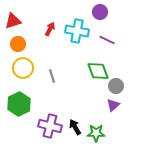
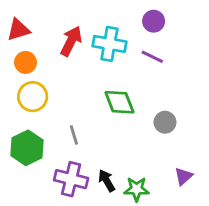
purple circle: (100, 12) -> (154, 21), moved
red arrow: (50, 29) -> (71, 41), size x1.5
green diamond: (98, 71) -> (119, 102), moved
gray line: (52, 76) -> (74, 135), moved
purple triangle: (113, 105) -> (183, 176), moved

